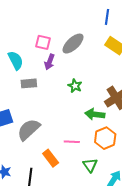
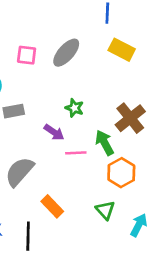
purple arrow: (50, 62) -> (54, 132), moved, turned -70
green arrow: (95, 114) -> (105, 143), turned 60
pink line: (72, 142) -> (76, 153), moved

